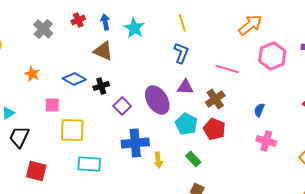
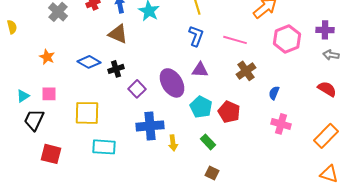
pink line: (227, 69) -> (235, 40), moved
brown cross: (215, 99) -> (246, 71), moved
pink square: (52, 105) -> (49, 94), moved

